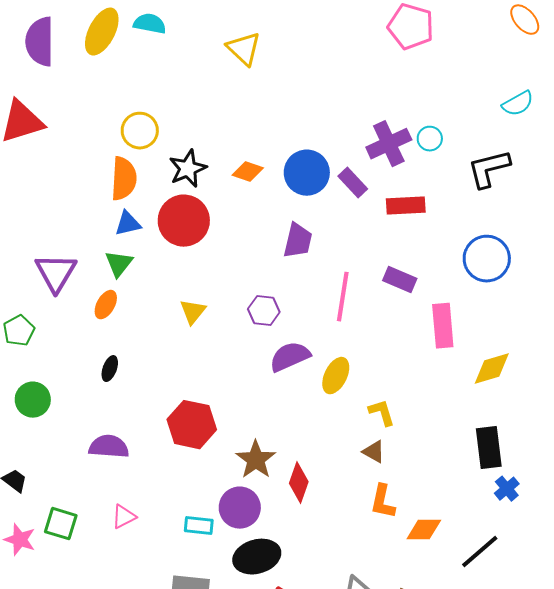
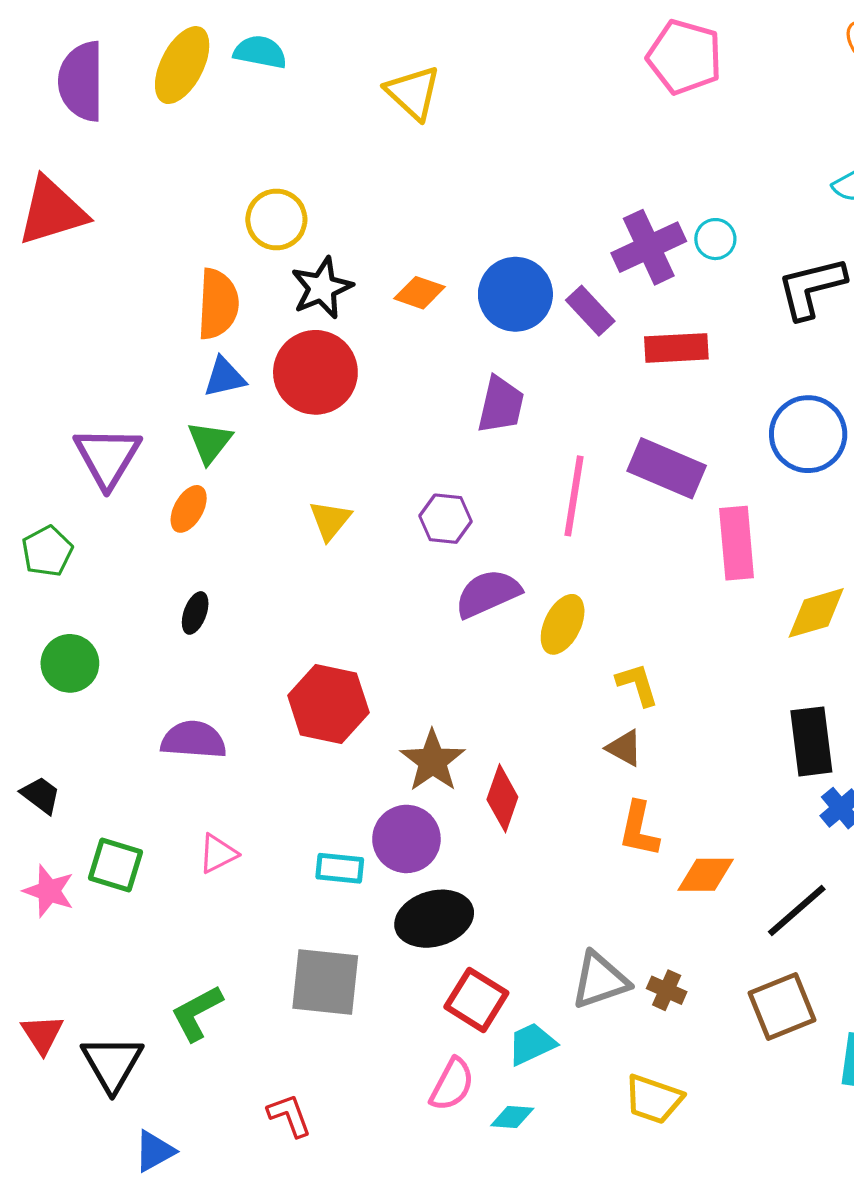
yellow circle: (140, 131) -> (276, 219), moved
purple rectangle: (400, 280) -> (667, 468), size x1.4

